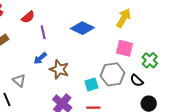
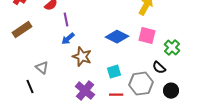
blue diamond: (82, 28) -> (117, 37), moved
blue arrow: (40, 58) -> (68, 39), moved
gray hexagon: (113, 74) -> (141, 84), moved

